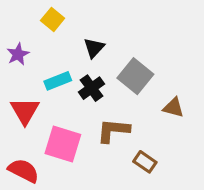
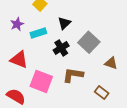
cyan rectangle: (58, 81) -> (38, 33), moved
red triangle: (25, 111) -> (19, 59), turned -42
brown rectangle: (145, 162) -> (102, 93), moved

